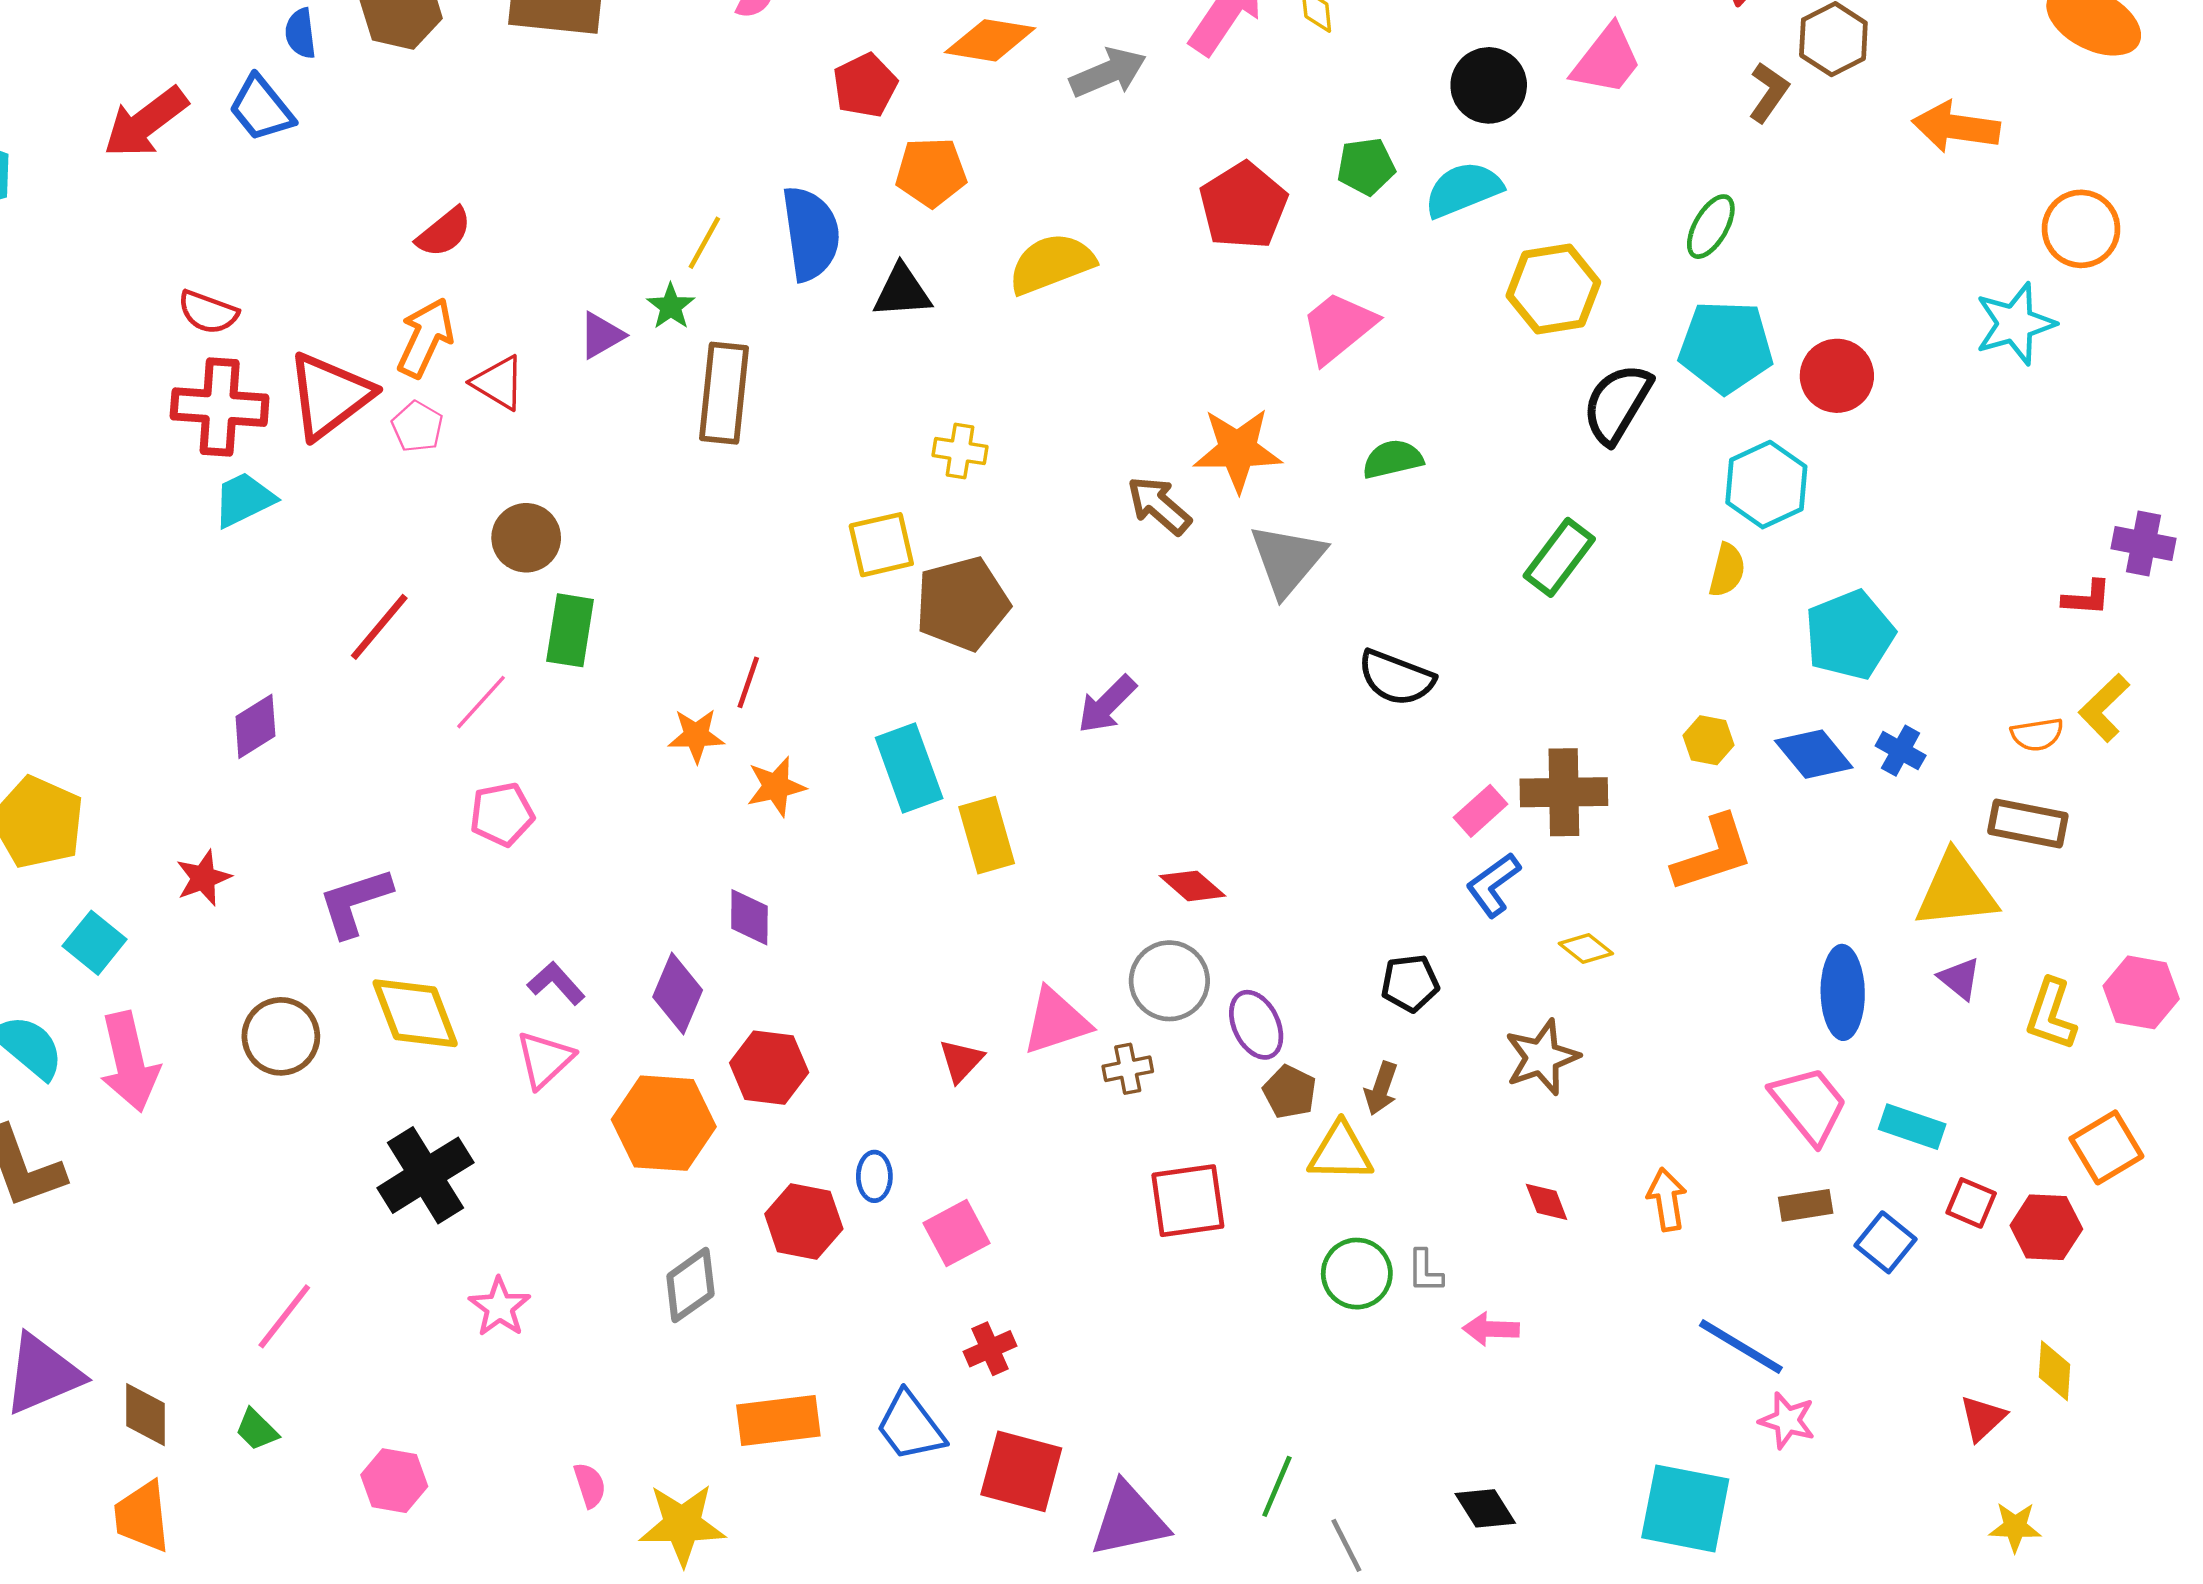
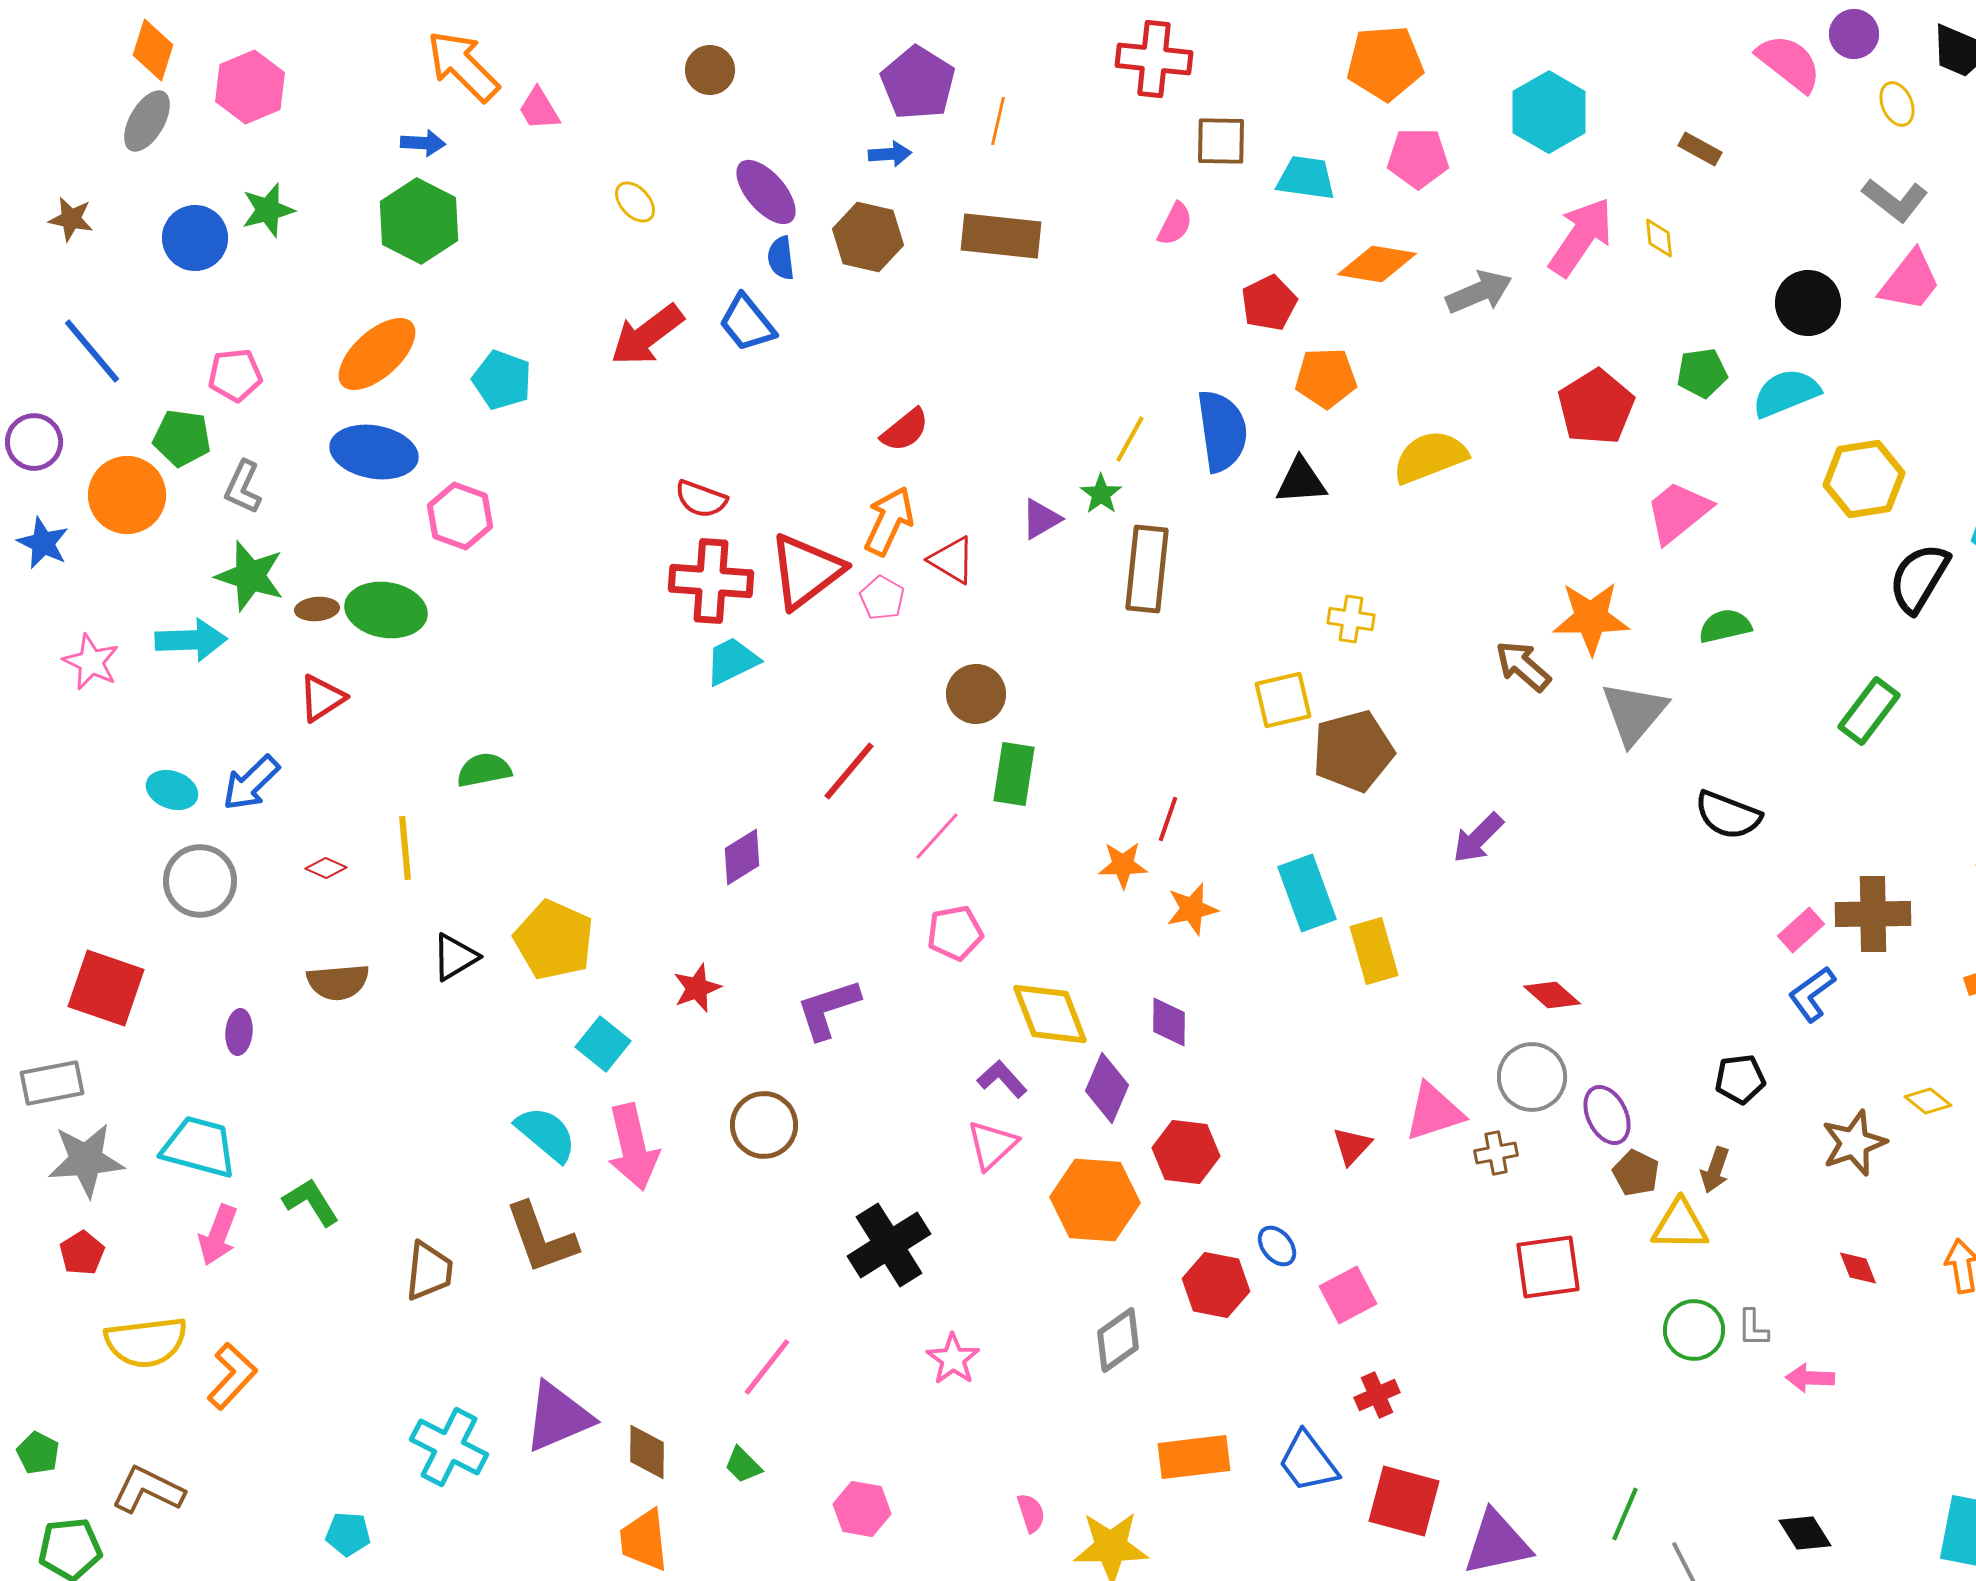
yellow diamond: (1586, 948) -> (1928, 1101), moved
yellow diamond: (415, 1013) -> (1050, 1014), moved
blue ellipse: (874, 1176) -> (1277, 1246), turned -39

